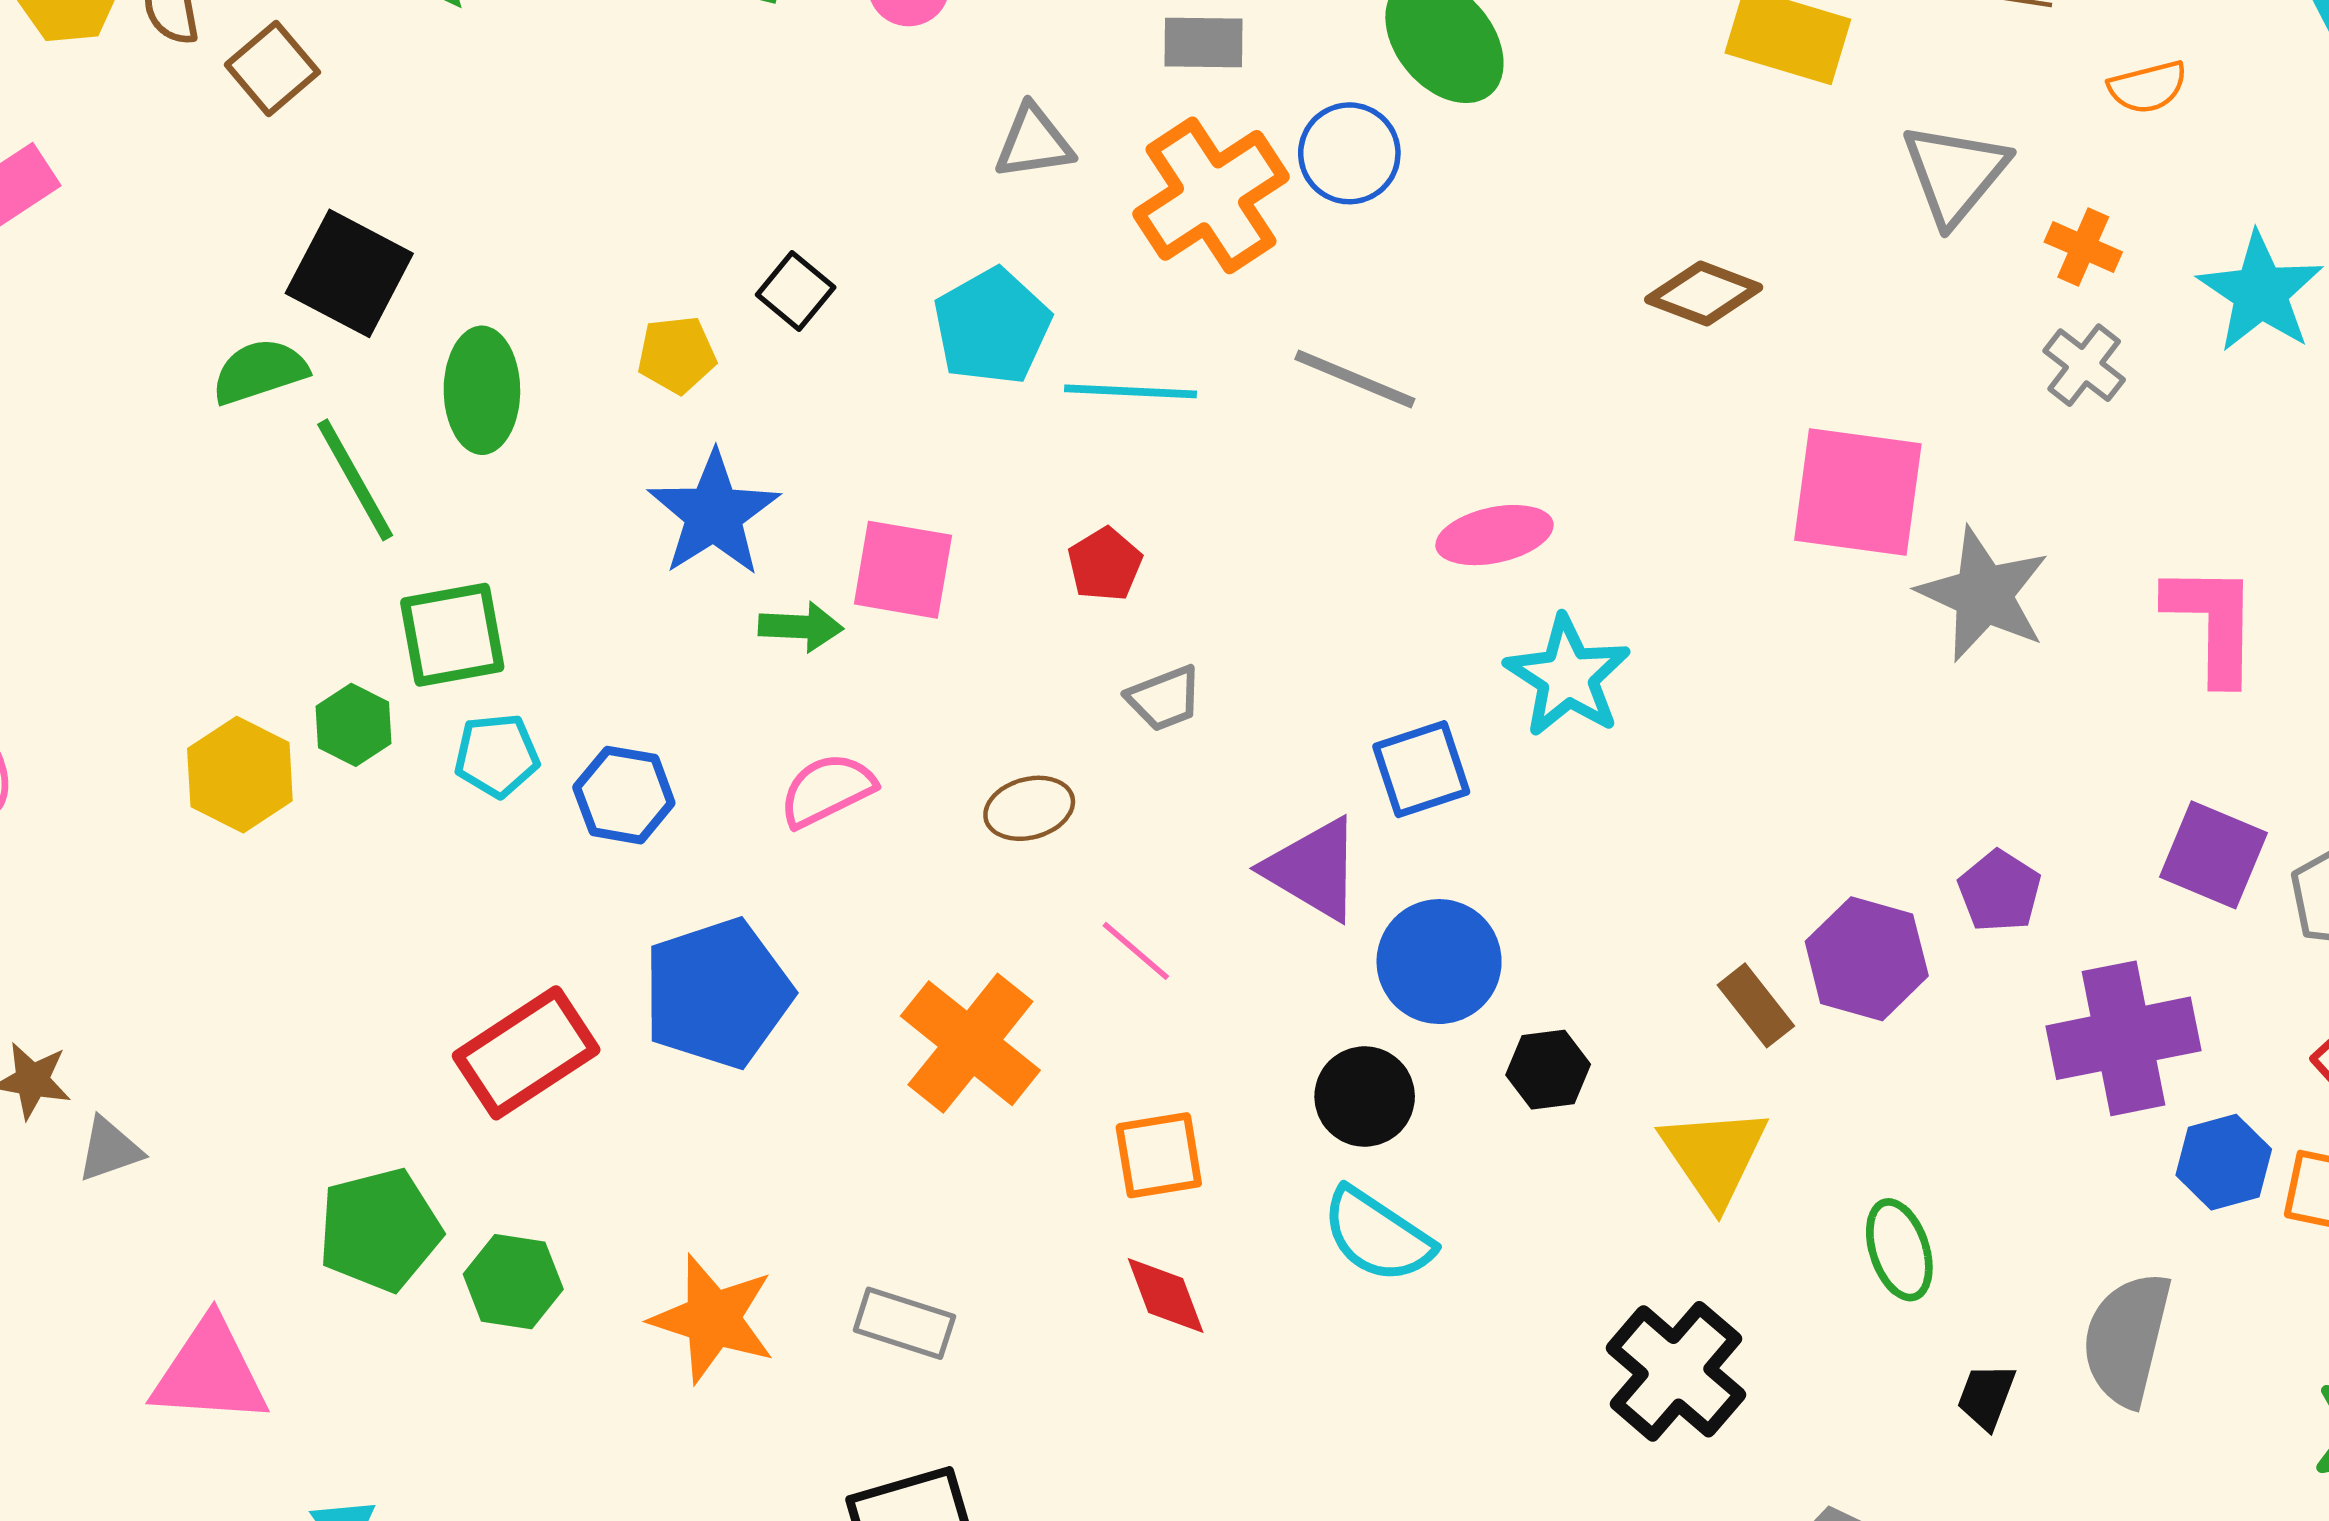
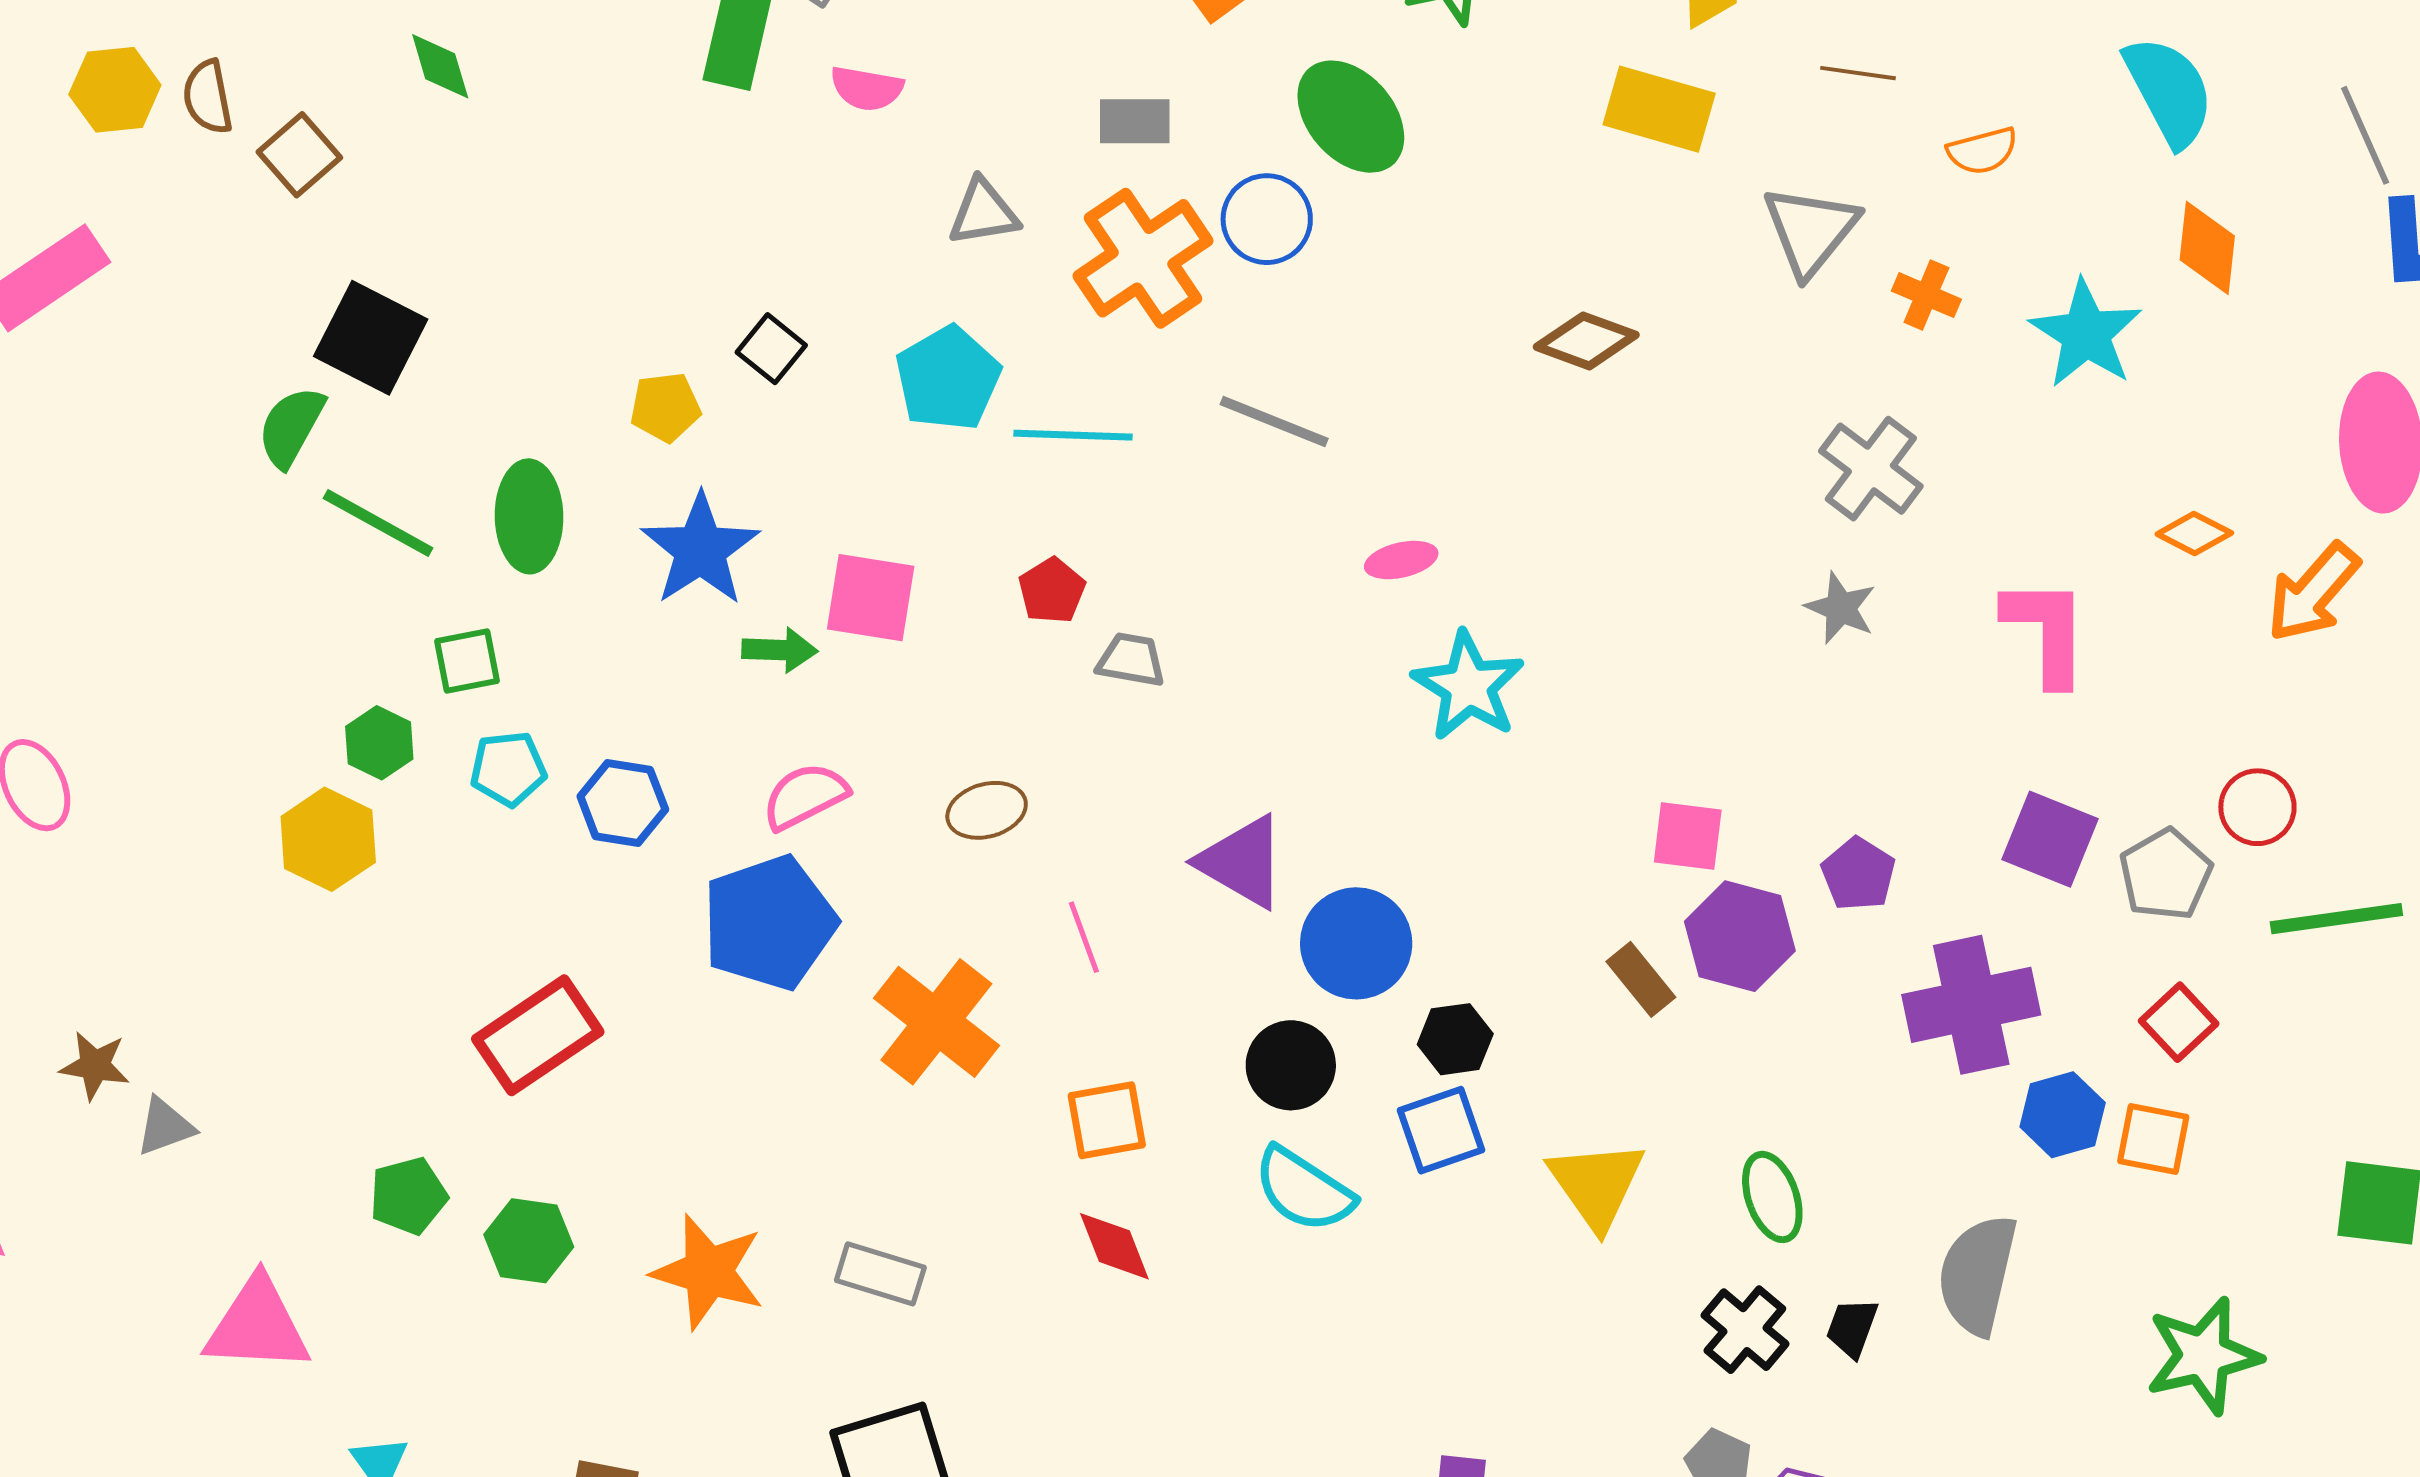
gray cross: (2084, 365) -> (1871, 469), moved, size x1.4
green semicircle: (260, 371) -> (291, 427), turned -42
green ellipse: (482, 390) -> (529, 516), moved
green line: (355, 480) -> (378, 523), turned -31
pink square: (1858, 492) -> (1688, 836), moved, size x0.6
pink ellipse: (1494, 535) -> (1401, 560), size x0.7
gray star: (1983, 594) -> (1841, 608), size x0.6
green square: (452, 635) -> (467, 661), size x0.7
gray trapezoid: (1164, 698) -> (1131, 660), moved, turned -148
blue square: (1421, 769) -> (1441, 1130), moved
yellow hexagon: (240, 775) -> (328, 839), moved
pink line: (1136, 951) -> (1084, 937), turned 30
blue pentagon: (717, 993) -> (769, 923), moved
yellow triangle: (1714, 1156) -> (1597, 1184), moved
green pentagon: (380, 1230) -> (408, 1196), size x0.7
black cross: (1676, 1371) -> (1745, 1330), moved, size x0.7

